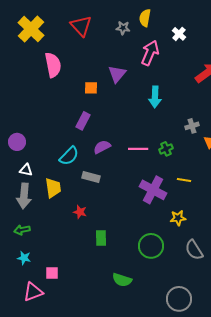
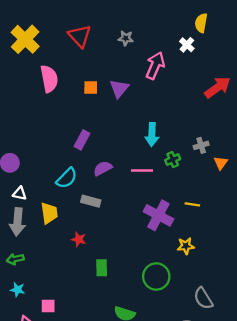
yellow semicircle: (145, 18) -> (201, 23), moved
orange square: (91, 88) -> (91, 87), moved
cyan arrow: (155, 97) -> (152, 134), moved
green cross: (166, 149) -> (173, 160), moved
gray semicircle: (194, 250) -> (203, 298), moved

